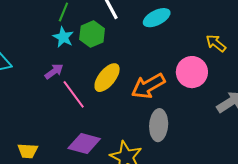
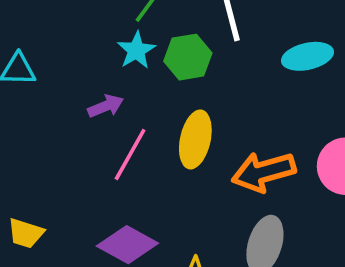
yellow ellipse: (107, 78) -> (195, 139), turned -40
pink line: (74, 94) -> (130, 154), turned 52

